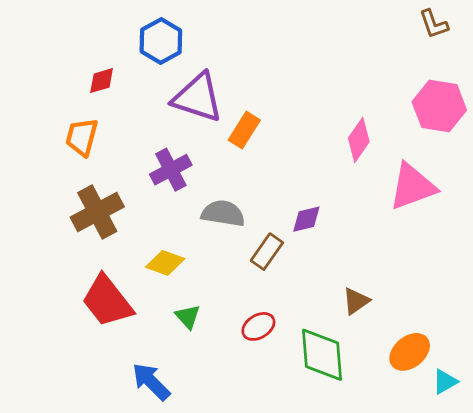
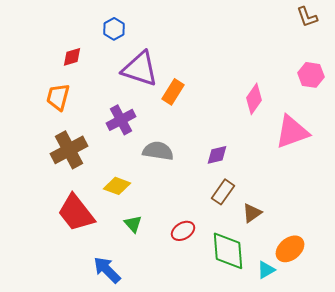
blue hexagon: (161, 41) -> (114, 29), size x0.7
pink hexagon: (439, 106) -> (311, 75), size x0.7
brown rectangle: (267, 252) -> (223, 192), moved
cyan triangle: (445, 382) -> (266, 270), moved

